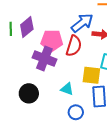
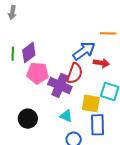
pink pentagon: (52, 41) -> (38, 73), moved
purple cross: (44, 58) -> (60, 85), moved

